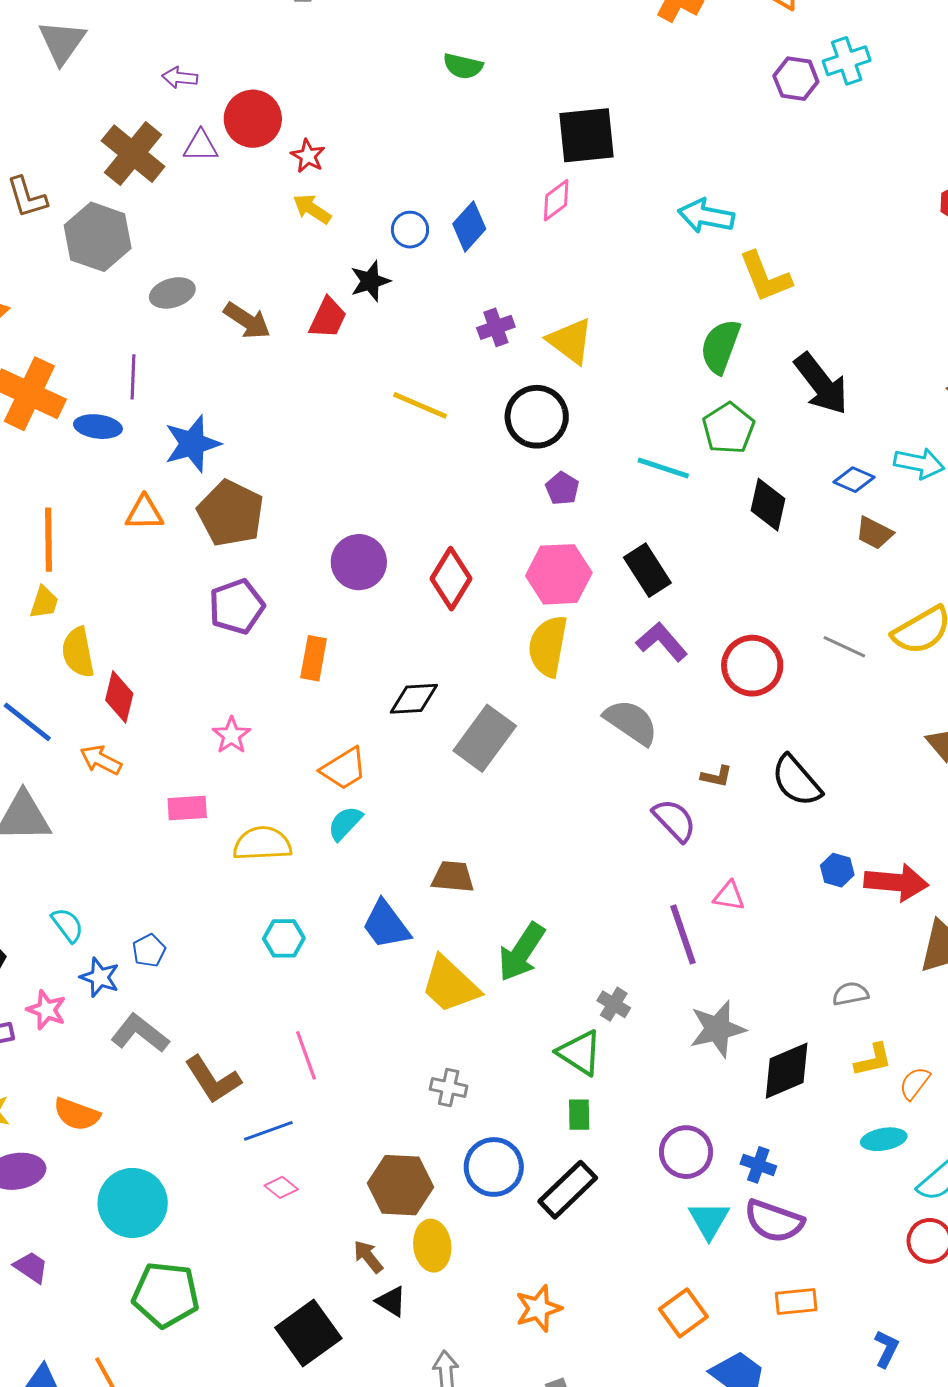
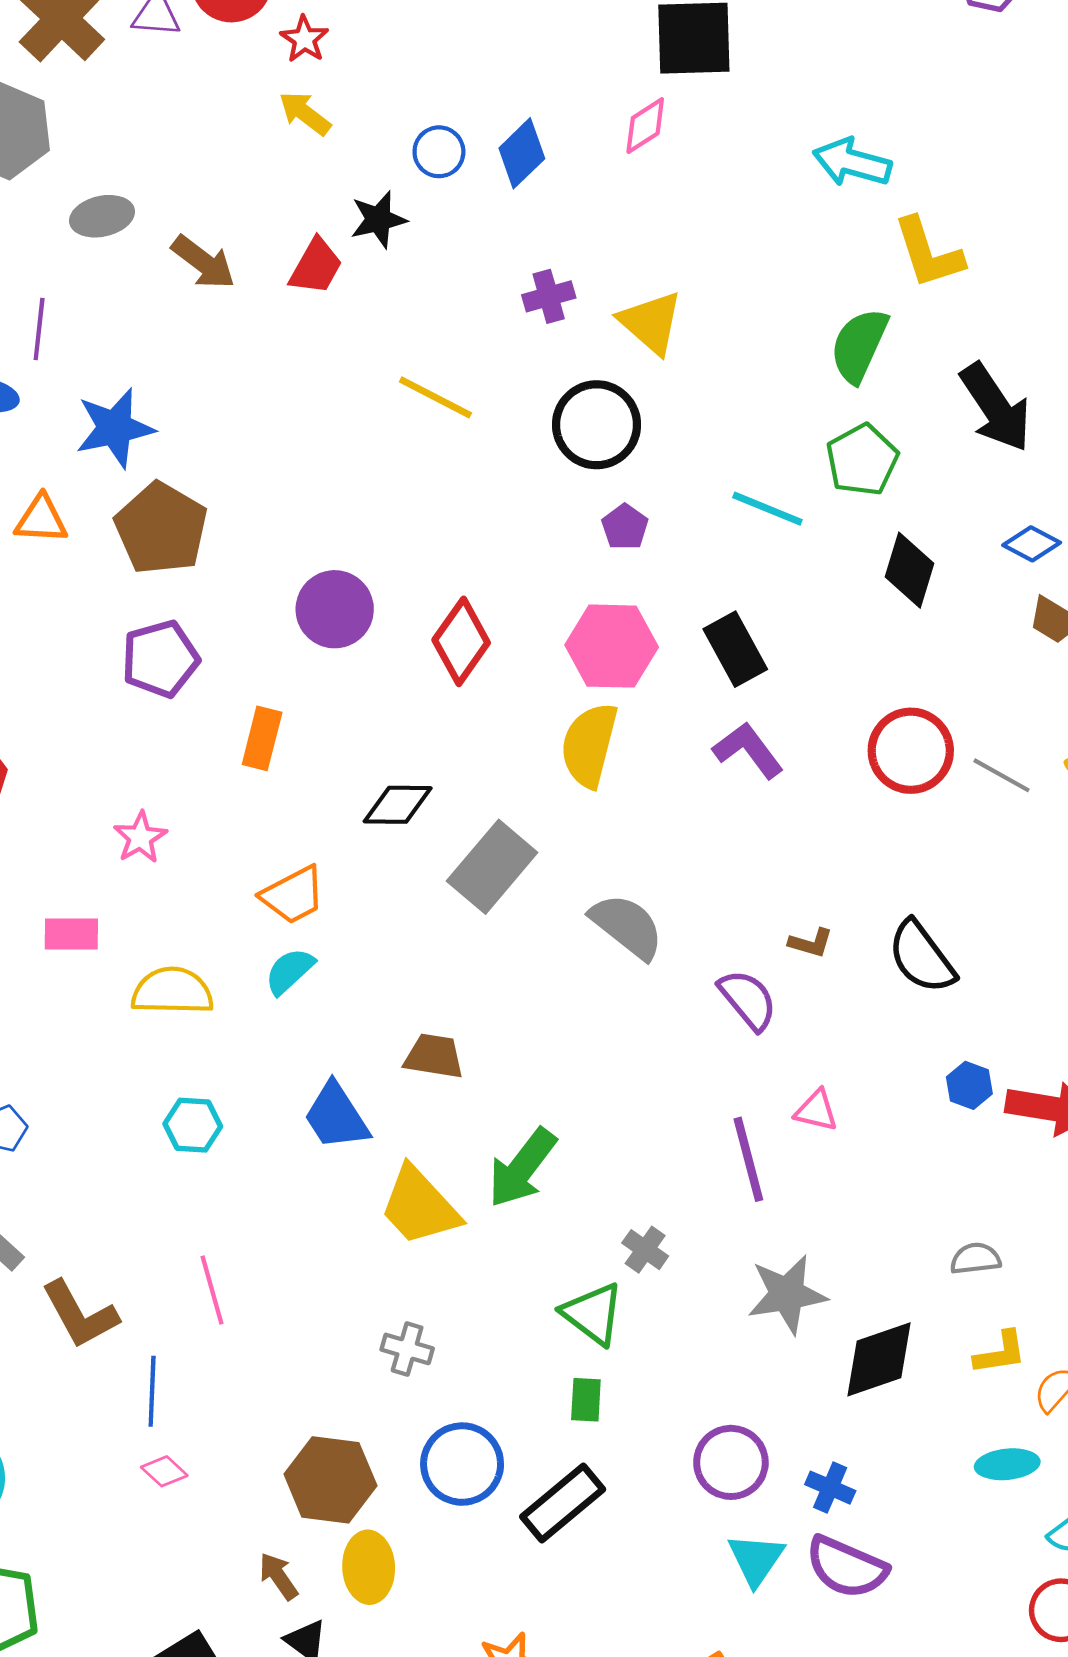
red circle: (752, 666) -> (911, 751), moved
gray semicircle: (631, 722) -> (627, 926), moved
blue line: (268, 1131) -> (152, 1391), turned -72

